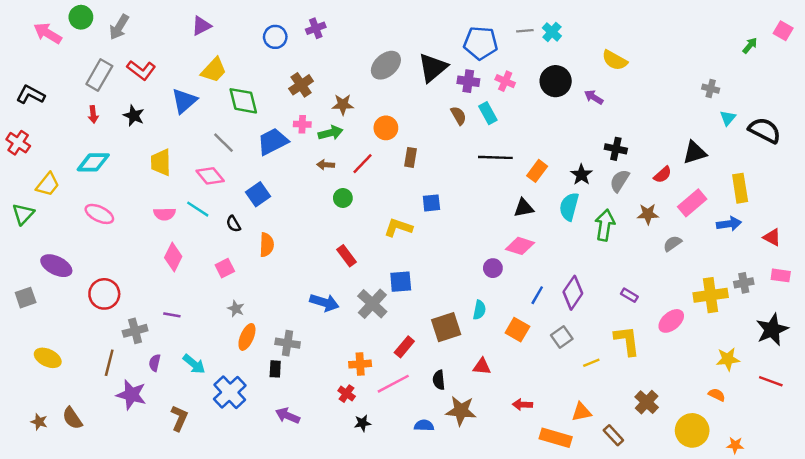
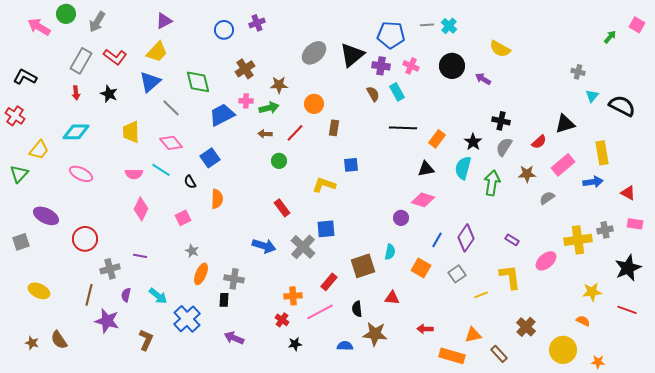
yellow trapezoid: (214, 70) -> (157, 52), moved
gray line: (224, 143) -> (171, 108), moved

